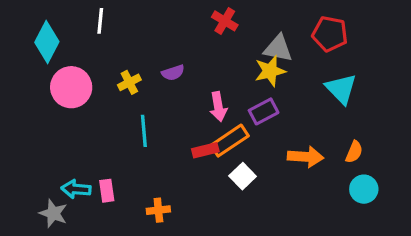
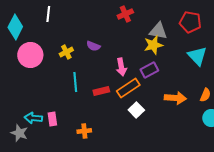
red cross: (225, 21) -> (125, 14), turned 35
purple semicircle: (173, 73) -> (93, 46), turned 40
red rectangle: (205, 150) -> (101, 91), moved

